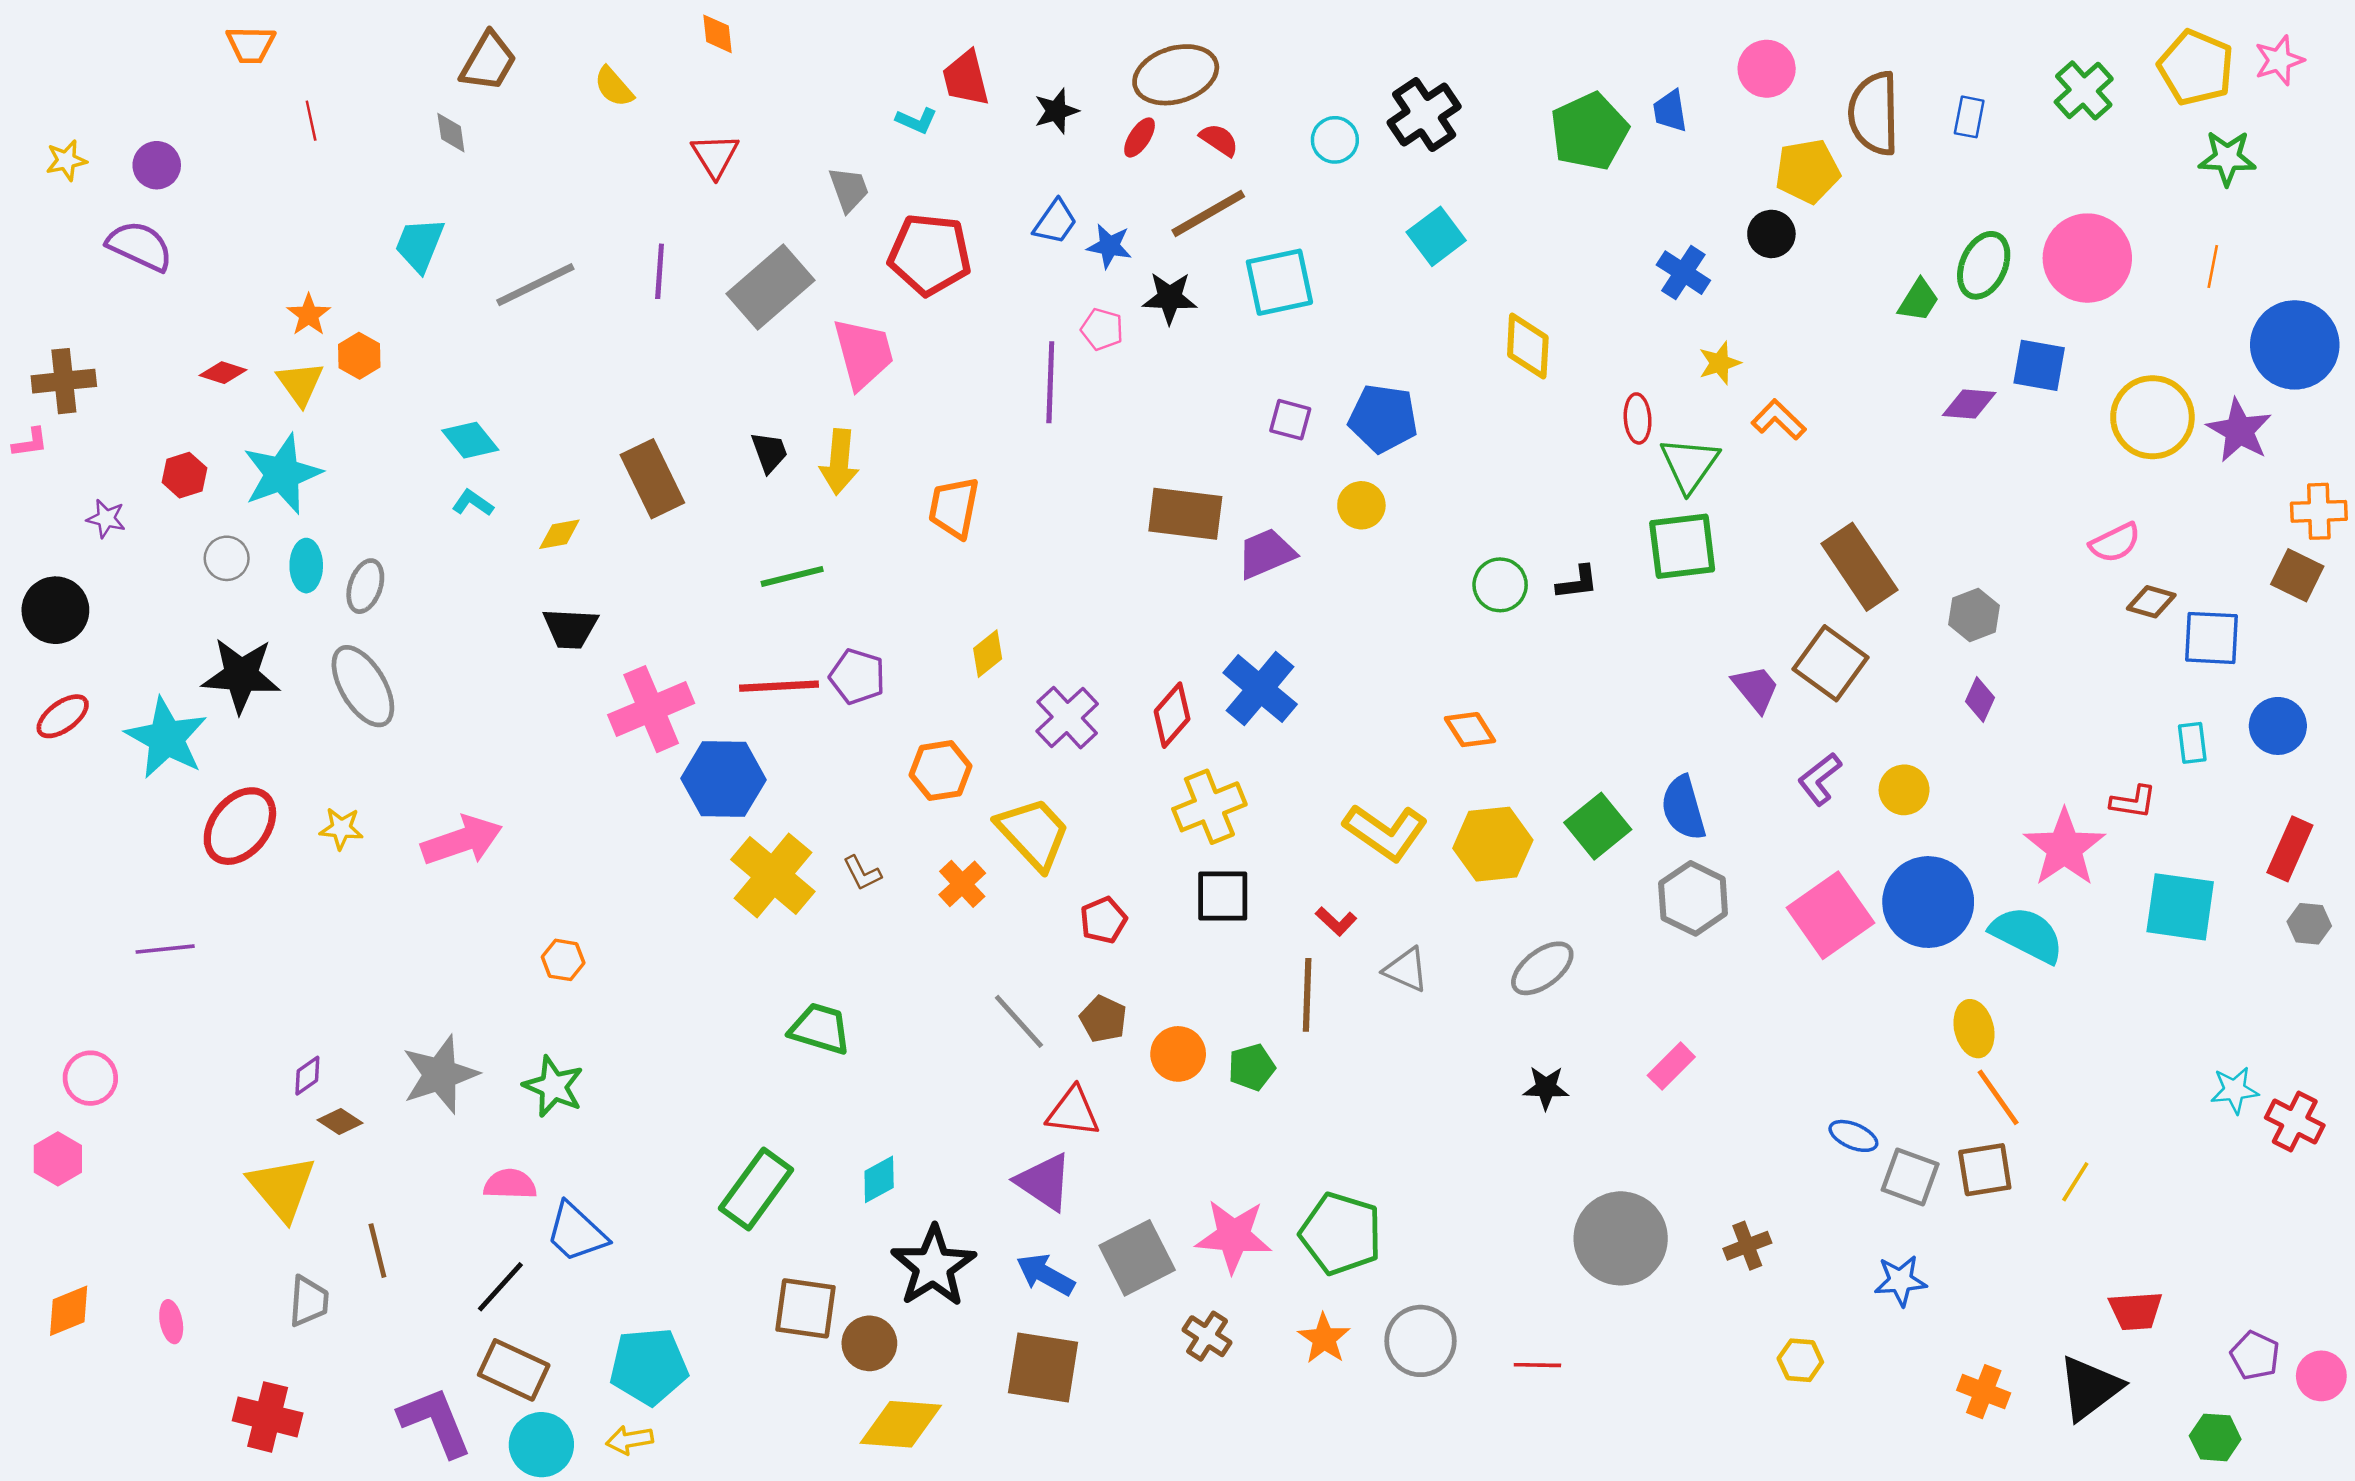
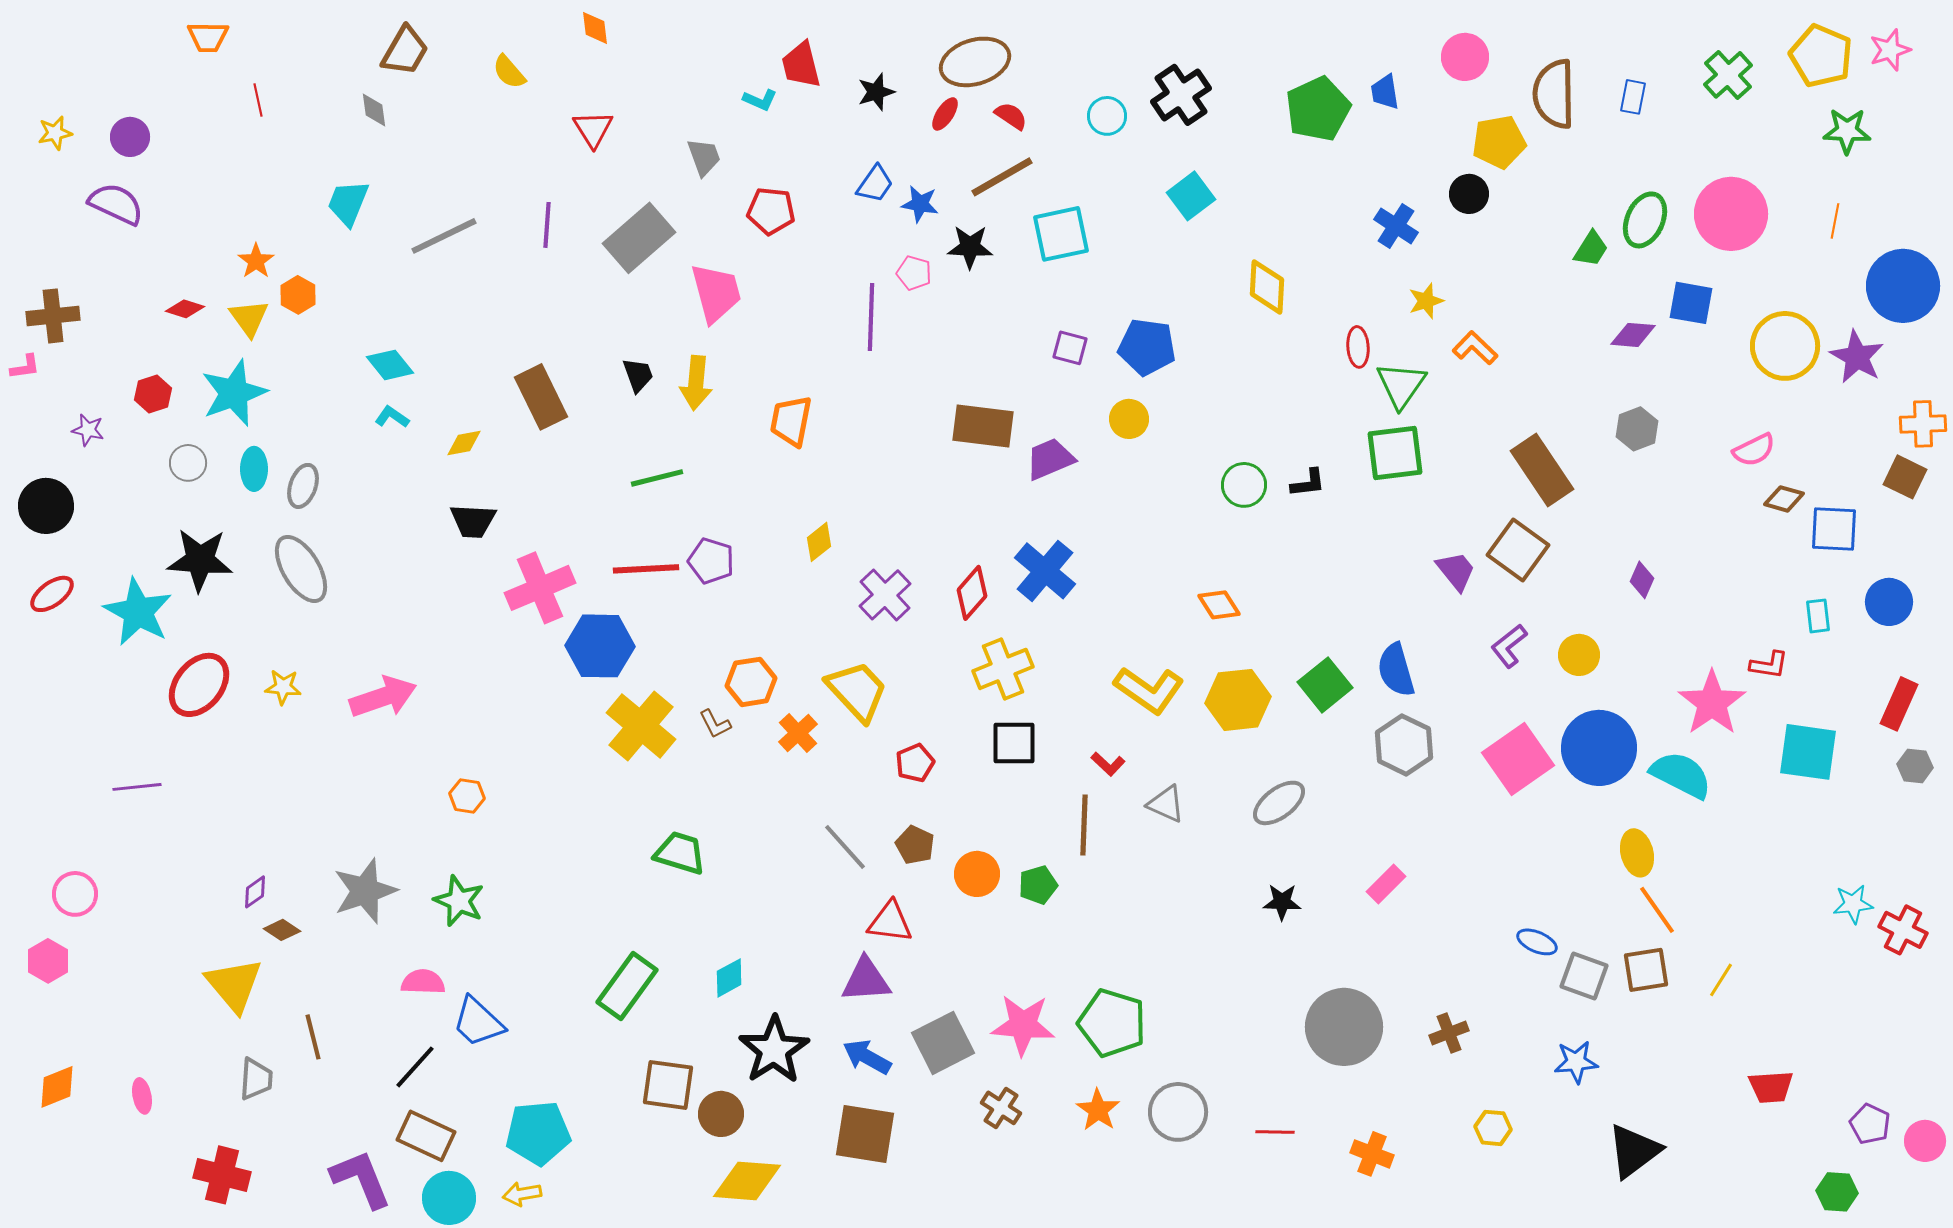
red pentagon: (930, 254) -> (771, 211), size x0.7
gray hexagon: (1974, 615) -> (1637, 429), moved
orange hexagon: (941, 771) -> (751, 682), moved
purple triangle: (1044, 1182) -> (866, 980), turned -38
black triangle: (2090, 1388) -> (1634, 1151), moved
orange cross: (1984, 1392) -> (1372, 1154), moved

